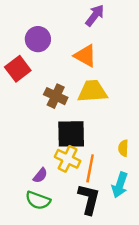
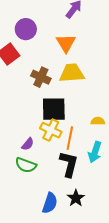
orange triangle: (85, 56) -> (66, 43), turned 30
yellow semicircle: (123, 148) -> (98, 121), turned 88

